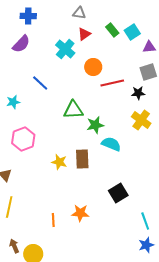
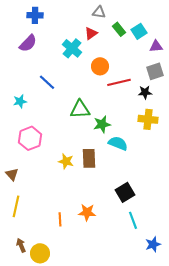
gray triangle: (79, 13) -> (99, 12), moved
yellow cross: (141, 120) -> (148, 119), turned -30
cyan line: (145, 221) -> (133, 220), moved

